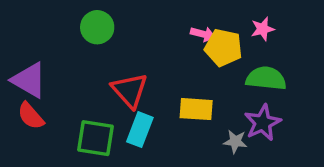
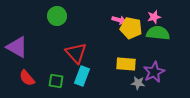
green semicircle: (266, 78) -> (158, 33), moved
yellow rectangle: (196, 109) -> (126, 64), moved
red semicircle: (31, 116) -> (27, 78), moved
green square: (95, 138) -> (56, 81), size x0.7

